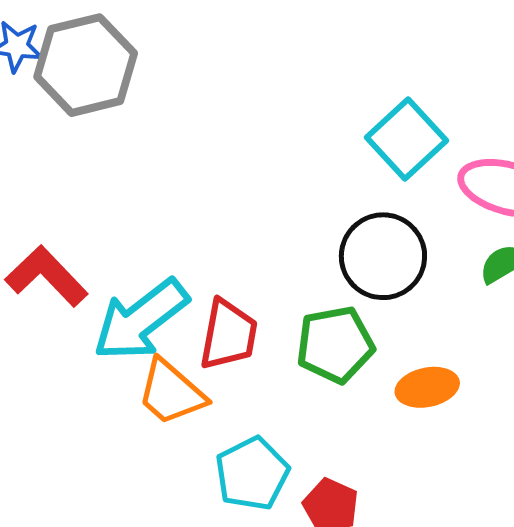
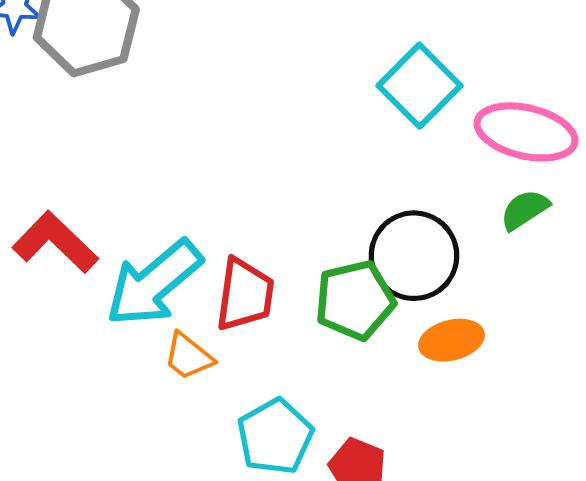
black circle: (383, 256) -> (414, 256), moved
orange trapezoid: (171, 392) -> (188, 356), size x0.7

